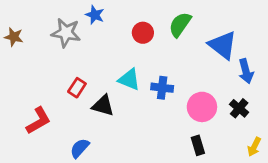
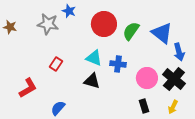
green semicircle: (180, 24) -> (131, 31), moved
red circle: (143, 33) -> (104, 24), size x1.6
black triangle: (103, 106) -> (92, 81), moved
black cross: (239, 108) -> (174, 79), size x1.6
yellow arrow: (254, 147) -> (173, 107), moved

